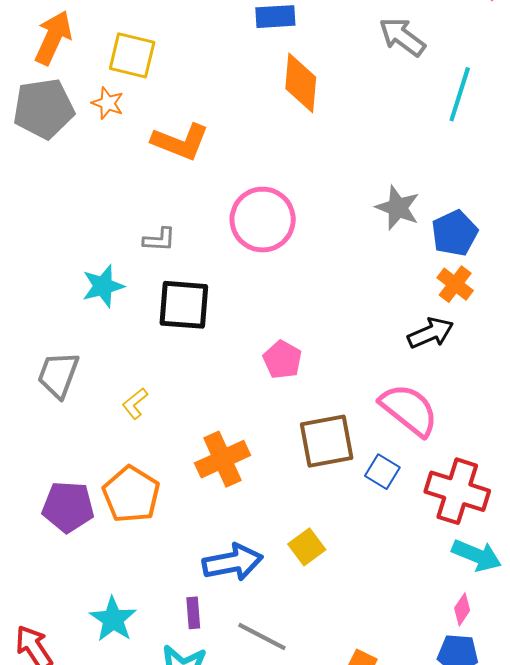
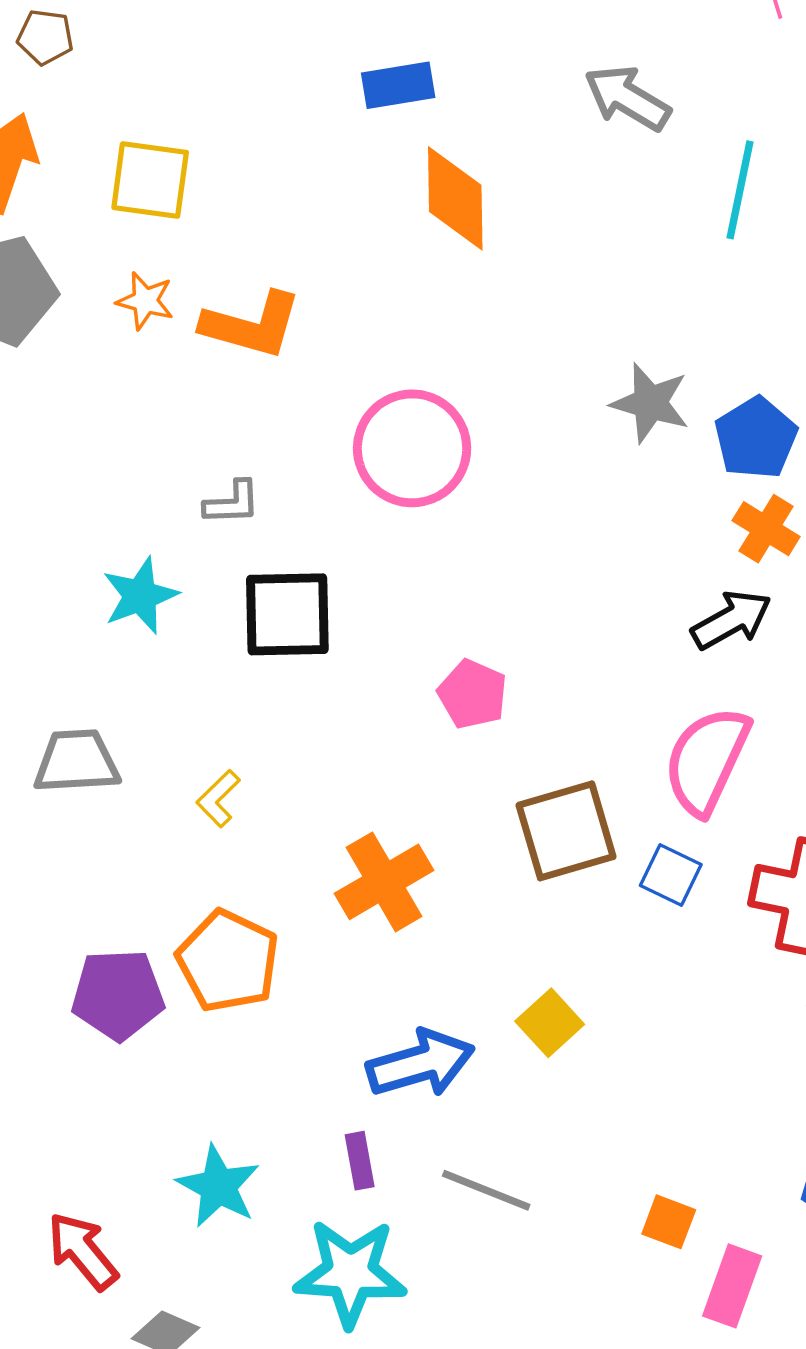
orange star: (108, 103) -> (145, 301), moved
gray trapezoid: (58, 375) -> (77, 761), turned 72
pink semicircle: (409, 410) -> (707, 760), turned -98

